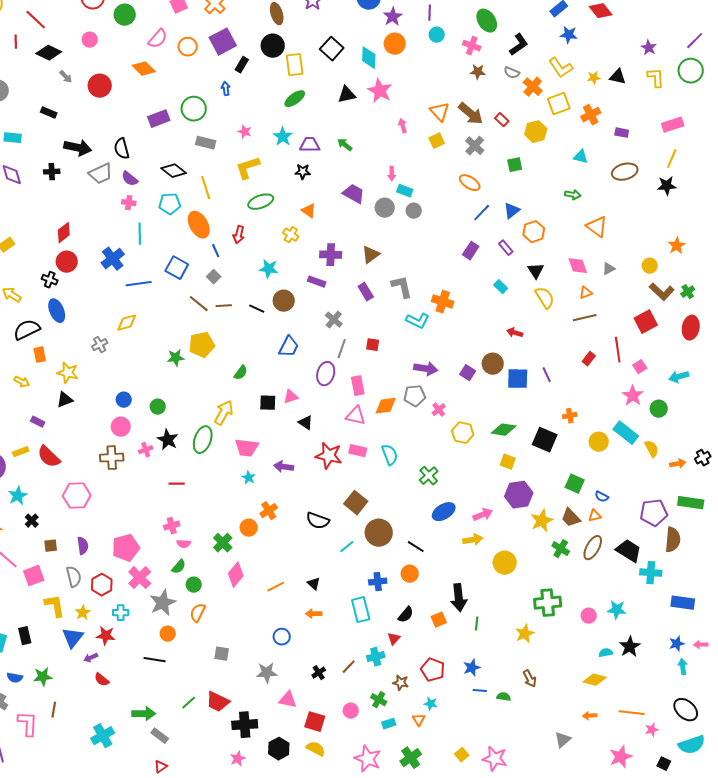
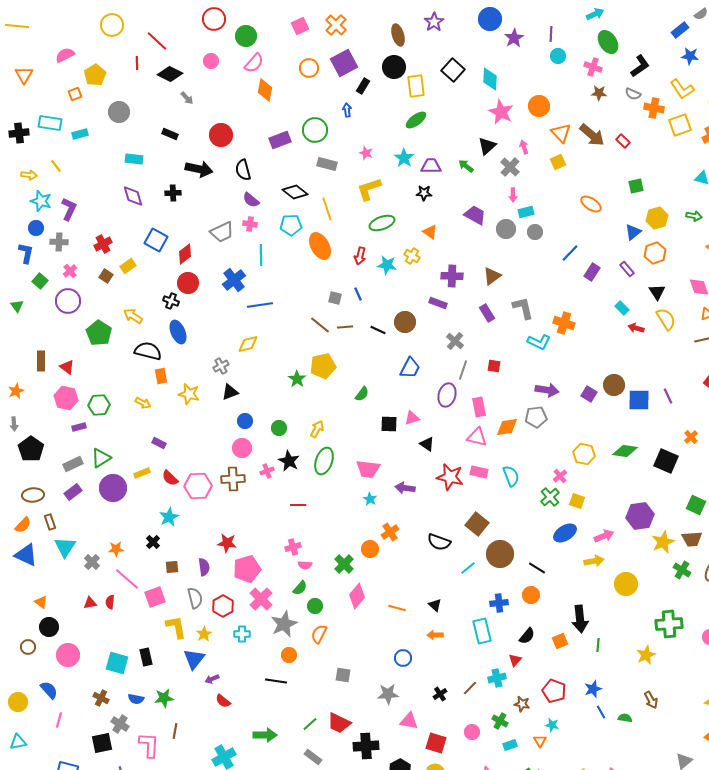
pink semicircle: (158, 39) -> (254, 63), moved
orange circle: (395, 44) -> (539, 106), moved
orange diamond: (144, 69) -> (265, 90), turned 55
red circle: (100, 86) -> (221, 135), moved
orange cross: (533, 87) -> (654, 108), turned -30
black triangle: (347, 95) -> (487, 146), moved, turned -30
yellow hexagon: (536, 132) -> (657, 218), moved
gray cross: (475, 146) -> (510, 167), moved
gray trapezoid: (101, 174) -> (222, 232), moved
cyan rectangle: (405, 191) -> (526, 212), turned -35
blue line: (482, 213) -> (570, 253), moved
blue line: (216, 251) -> (358, 294), moved
blue square: (177, 268) -> (156, 240), moved
cyan star: (269, 269) -> (387, 265), moved
gray square: (214, 277) -> (335, 298), turned -32
black semicircle: (27, 330) -> (148, 351), turned 40
red arrow: (515, 333) -> (636, 328), moved
green star: (176, 358) -> (297, 379), turned -30
black triangle: (65, 400) -> (230, 392), moved
pink cross: (439, 410) -> (560, 476), moved
yellow arrow: (224, 413) -> (317, 429), moved, size x0.7
orange cross: (570, 416) -> (691, 437), turned -32
red semicircle: (49, 457) -> (170, 478), size x0.7
yellow square: (508, 462) -> (577, 501), moved
cyan star: (18, 496) -> (169, 517), moved
pink hexagon: (77, 496) -> (198, 486), moved
brown trapezoid: (571, 518) -> (692, 539), turned -50
orange line: (276, 587) -> (397, 608), turned 42
red star: (106, 636) -> (227, 543), moved
blue line: (480, 691) -> (601, 712), turned 56
gray rectangle: (160, 736) -> (313, 757), moved

